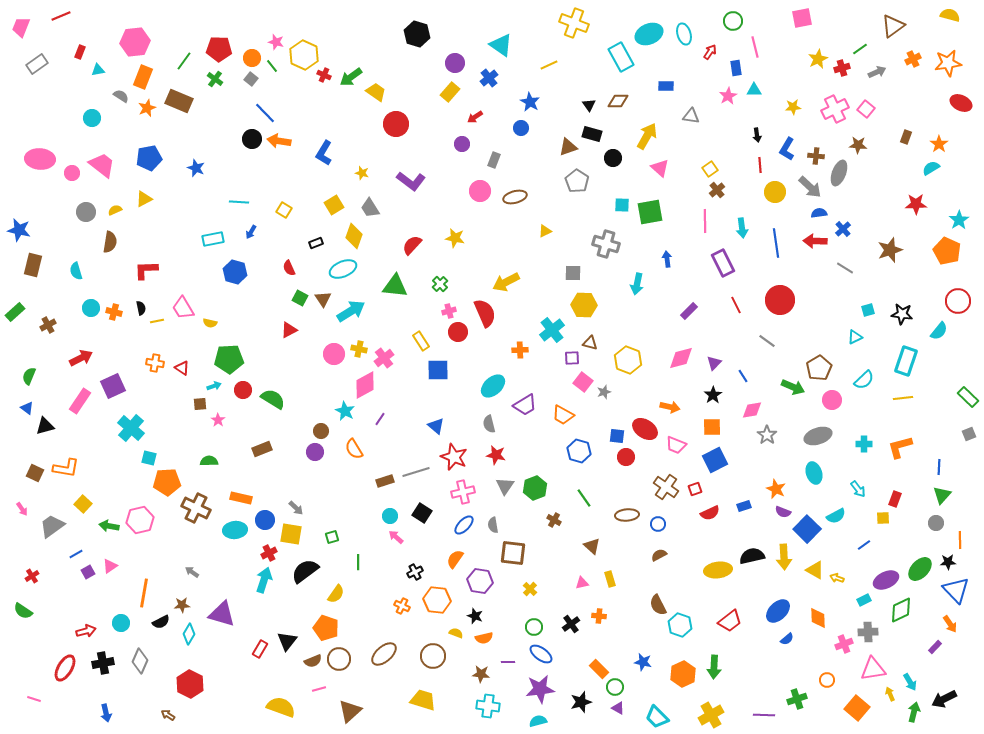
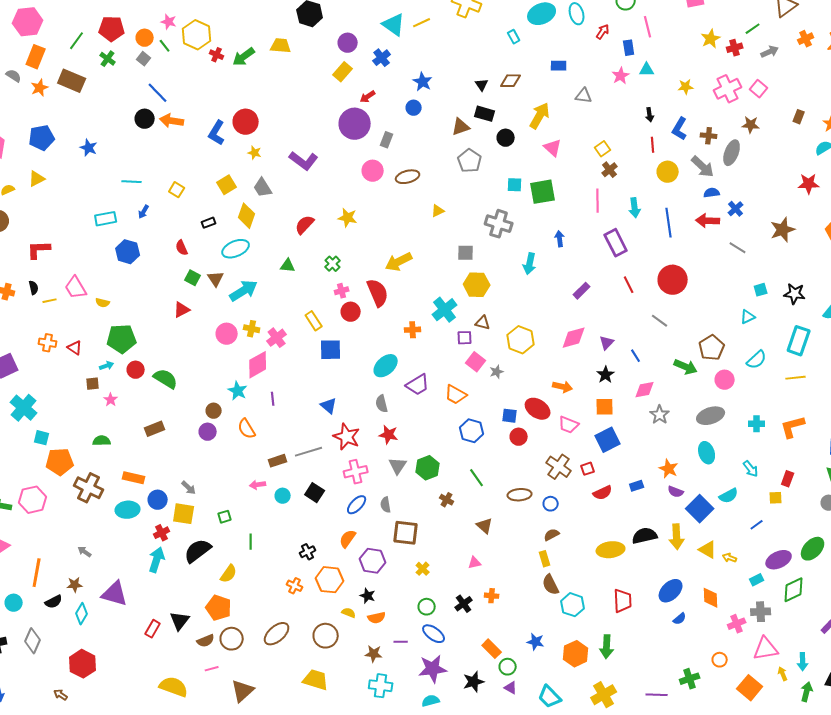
cyan rectangle: (621, 57) -> (514, 37), size x0.5
yellow line: (549, 65) -> (422, 23), moved
yellow trapezoid: (376, 92) -> (281, 46), moved, turned -30
red circle: (396, 124) -> (246, 122), moved
purple circle: (462, 144) -> (355, 124), size x2.0
green triangle: (395, 286) -> (288, 266), size x0.6
purple line: (380, 419) -> (273, 399), turned -40
pink arrow: (396, 537) -> (258, 485), moved, turned -49
yellow rectangle: (610, 579) -> (545, 559), moved
red trapezoid: (730, 621) -> (623, 601), turned -55
cyan arrow: (910, 682) -> (803, 662), turned 30

